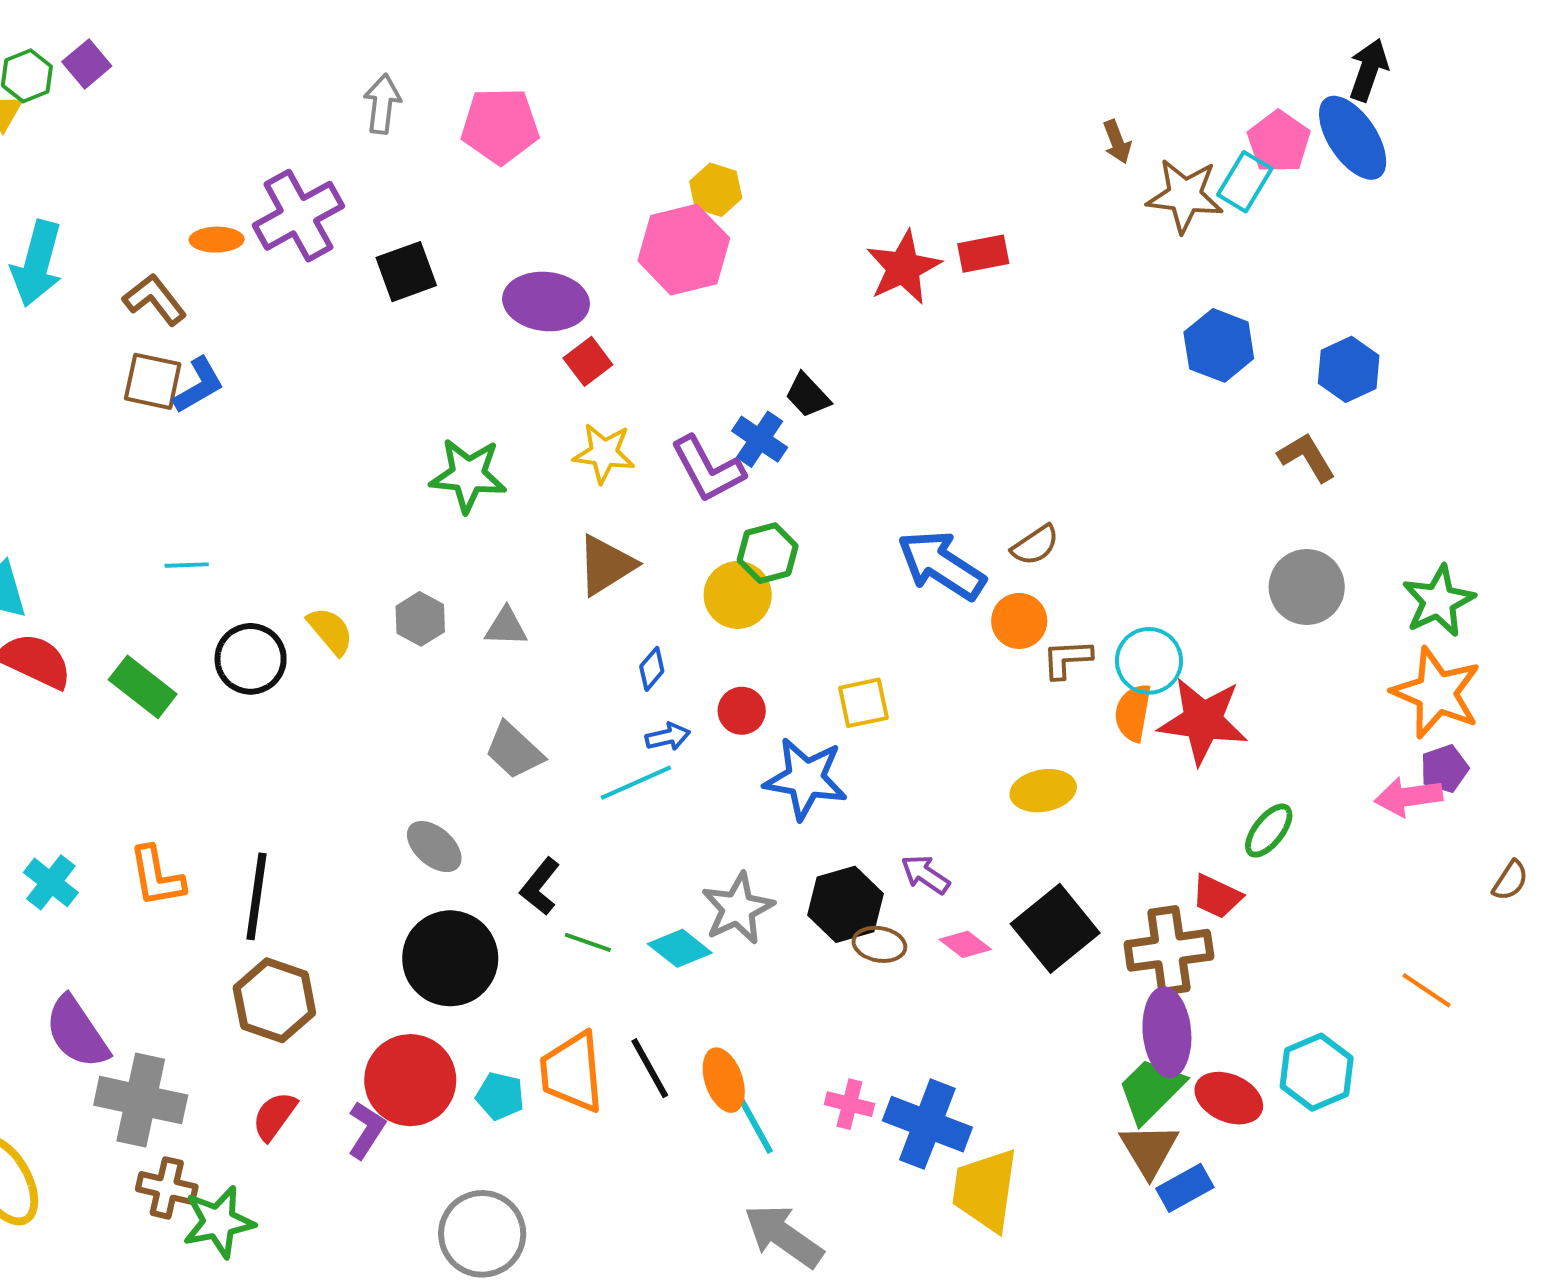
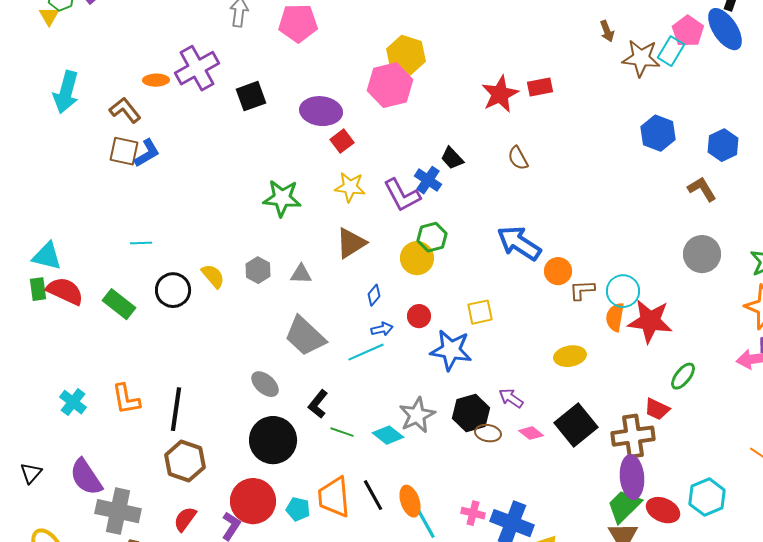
yellow hexagon: (716, 190) -> (406, 55), size x1.5
brown semicircle: (1035, 545) -> (518, 158), moved, turned 95
gray trapezoid: (514, 751) -> (305, 336), size x1.4

